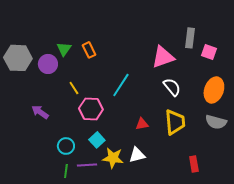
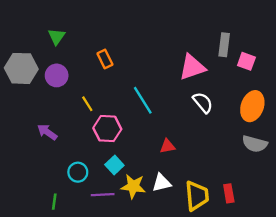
green triangle: (64, 49) -> (57, 37), moved
cyan line: (121, 85) -> (143, 100), turned -65
yellow trapezoid: (175, 122) -> (197, 196), moved
green line: (66, 171) -> (54, 202), moved

